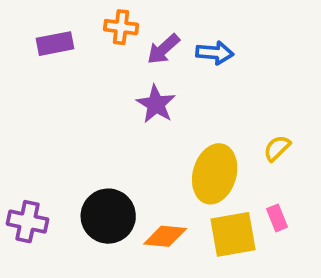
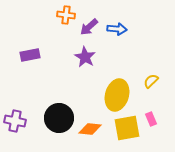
purple rectangle: (55, 44) -> (30, 55), moved

